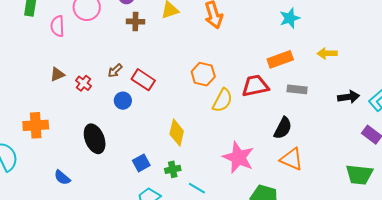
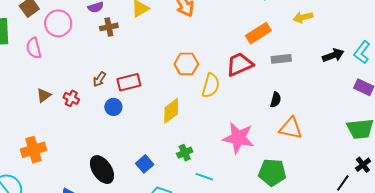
red rectangle: (143, 80) -> (129, 82), turned -35
black semicircle: (283, 128) -> (276, 100), size x0.7
yellow diamond: (177, 133) -> (171, 111), moved, turned 52
black ellipse: (95, 139) -> (102, 170), moved
green cross: (173, 169) -> (185, 153), moved

